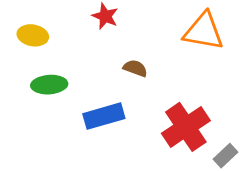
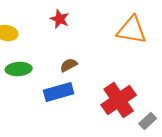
brown semicircle: (135, 68) -> (69, 65), moved, turned -48

